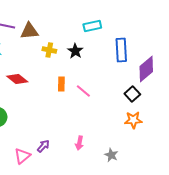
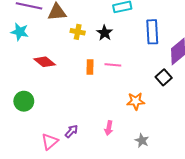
pink line: (83, 91) -> (113, 65), moved, turned -35
orange star: (133, 120) -> (136, 101), moved

